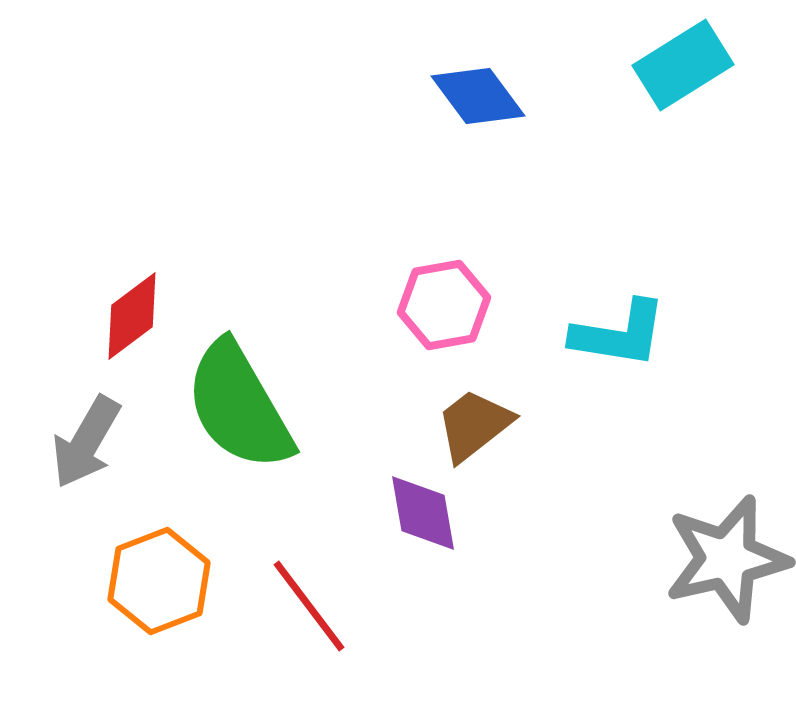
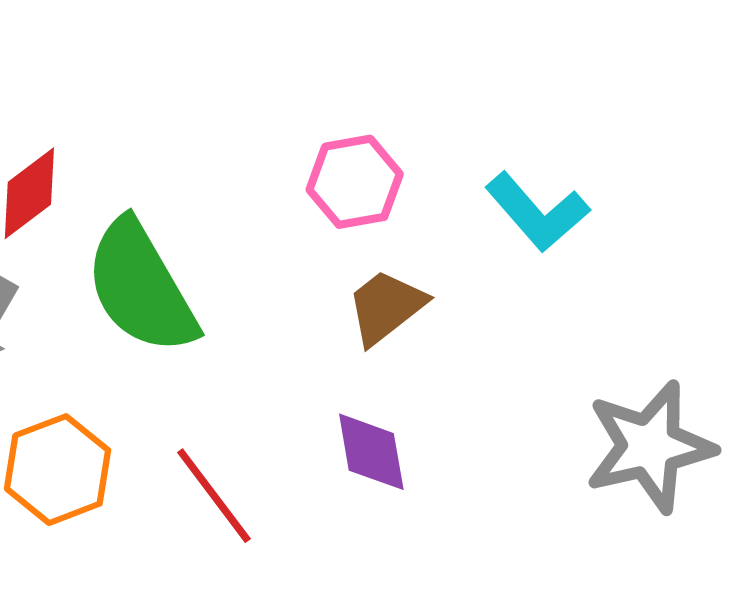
cyan L-shape: (619, 334) -> (537, 212), turned 40
purple diamond: (423, 513) -> (371, 452), moved

